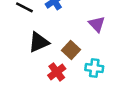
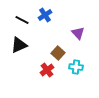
black triangle: (39, 42) -> (19, 45), moved

